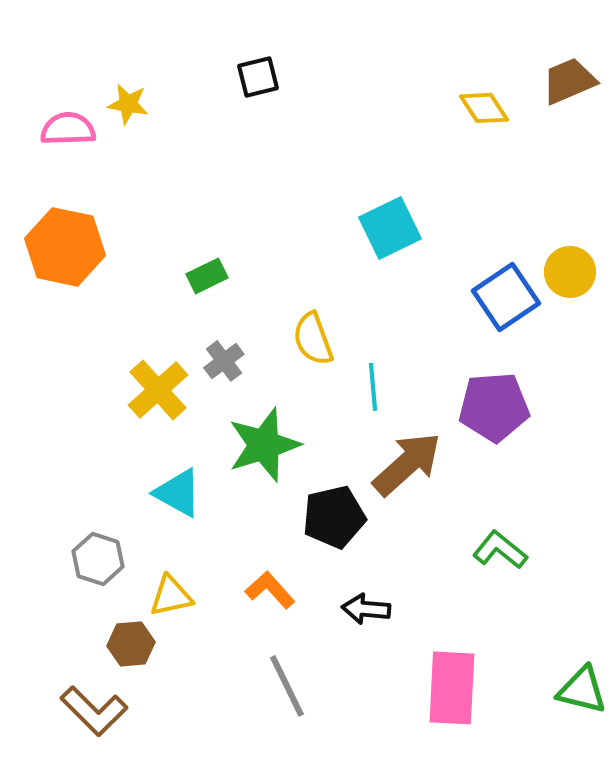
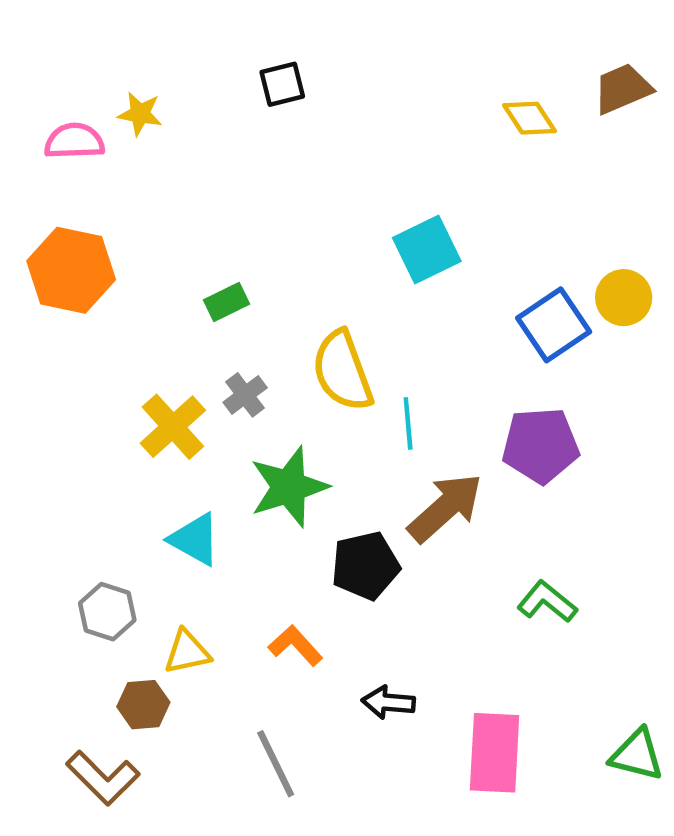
yellow semicircle: (313, 339) -> (342, 371), size x1.4
black arrow: (366, 609) -> (388, 702), moved
gray line: (287, 686) -> (276, 764), moved

